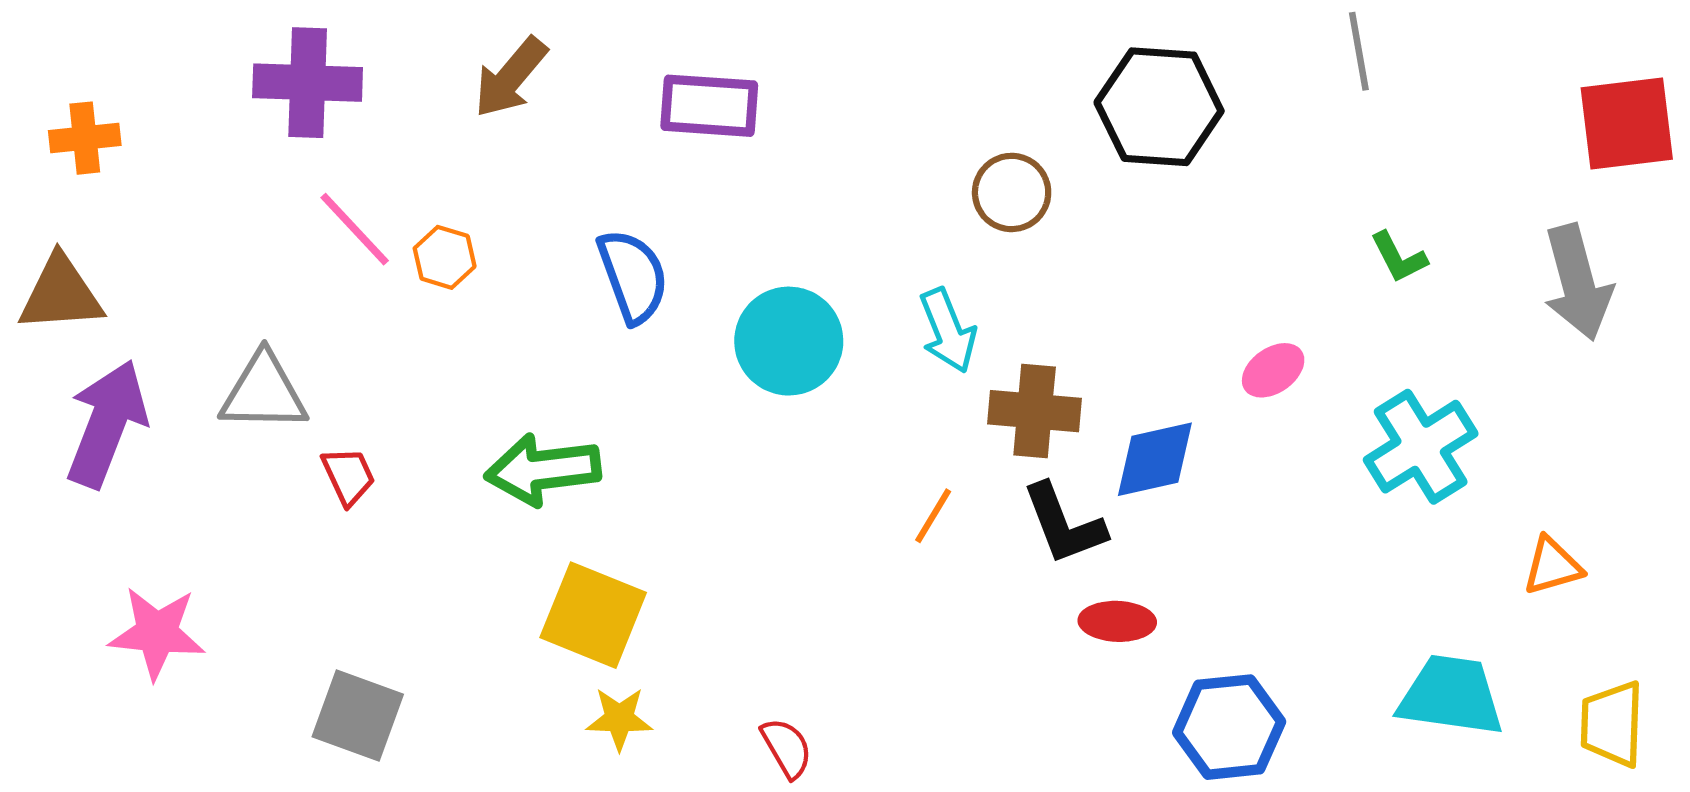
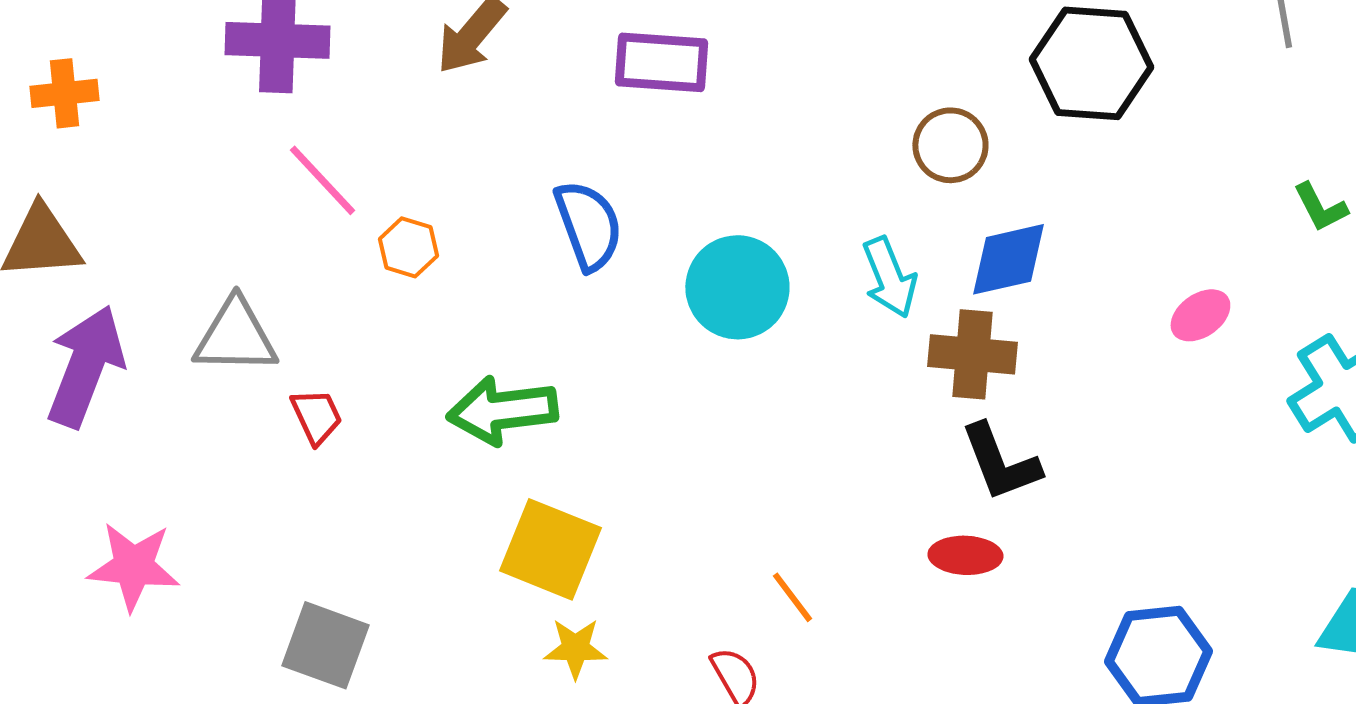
orange hexagon: (445, 257) -> (408, 247), moved
blue diamond: (1155, 459) -> (1008, 259), moved
orange line: (933, 516) -> (792, 597), moved, turned -68
red ellipse: (1117, 621) -> (965, 555), moved

